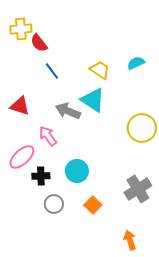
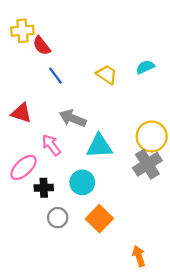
cyan triangle: (93, 100) -> (99, 146), moved, turned -36
gray cross: (138, 189) -> (147, 164), moved
orange square: (93, 205) -> (99, 219), size x1.4

